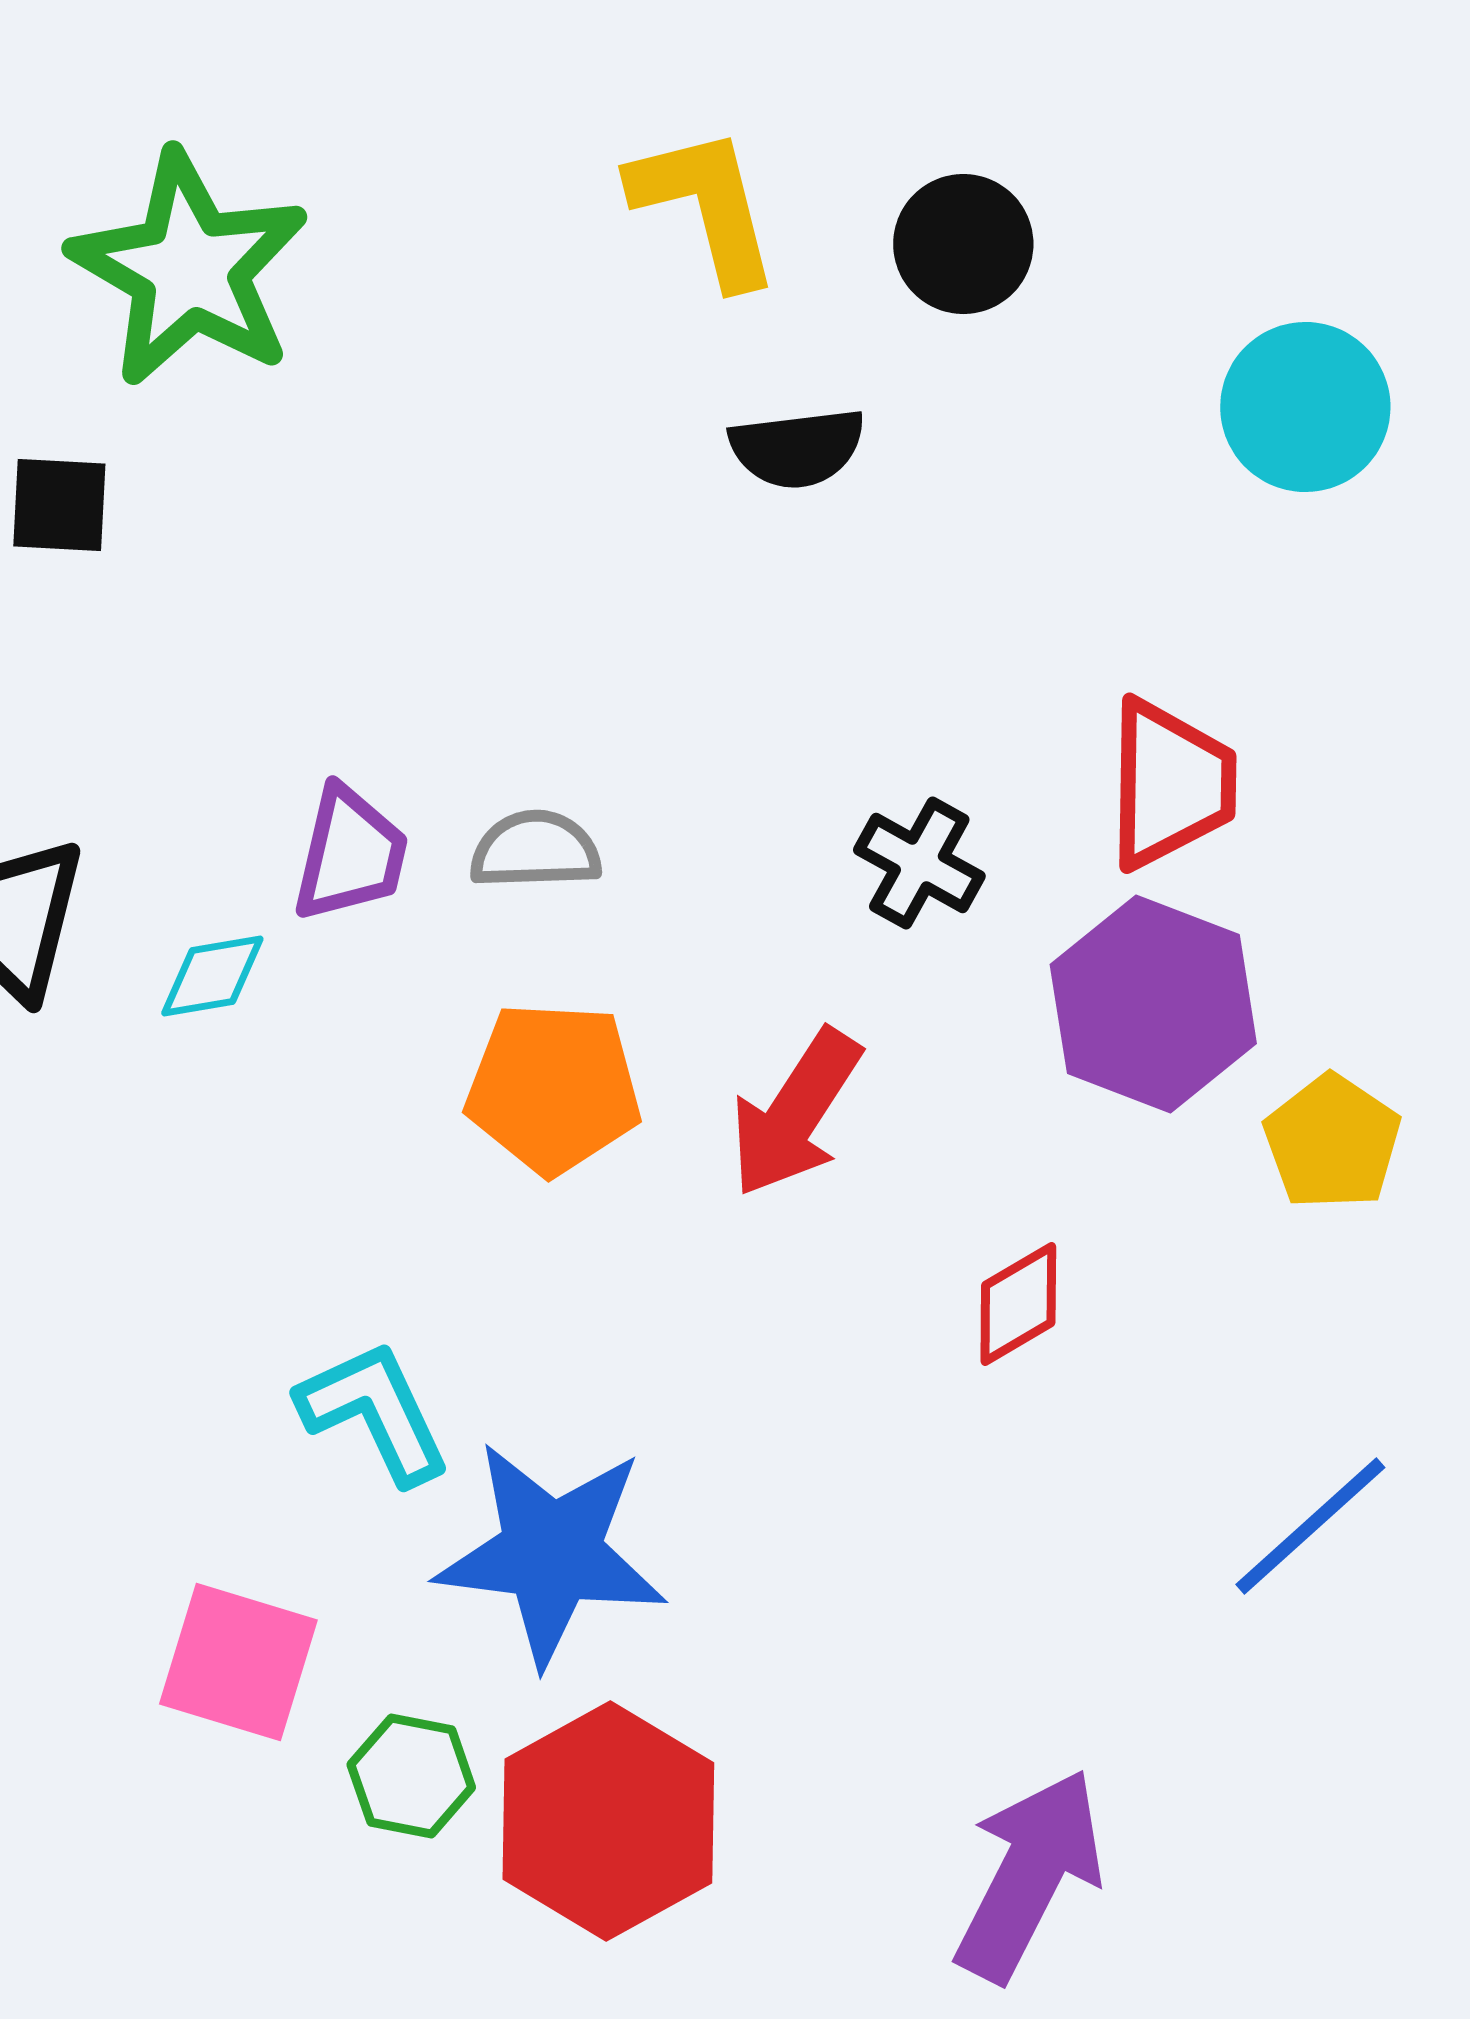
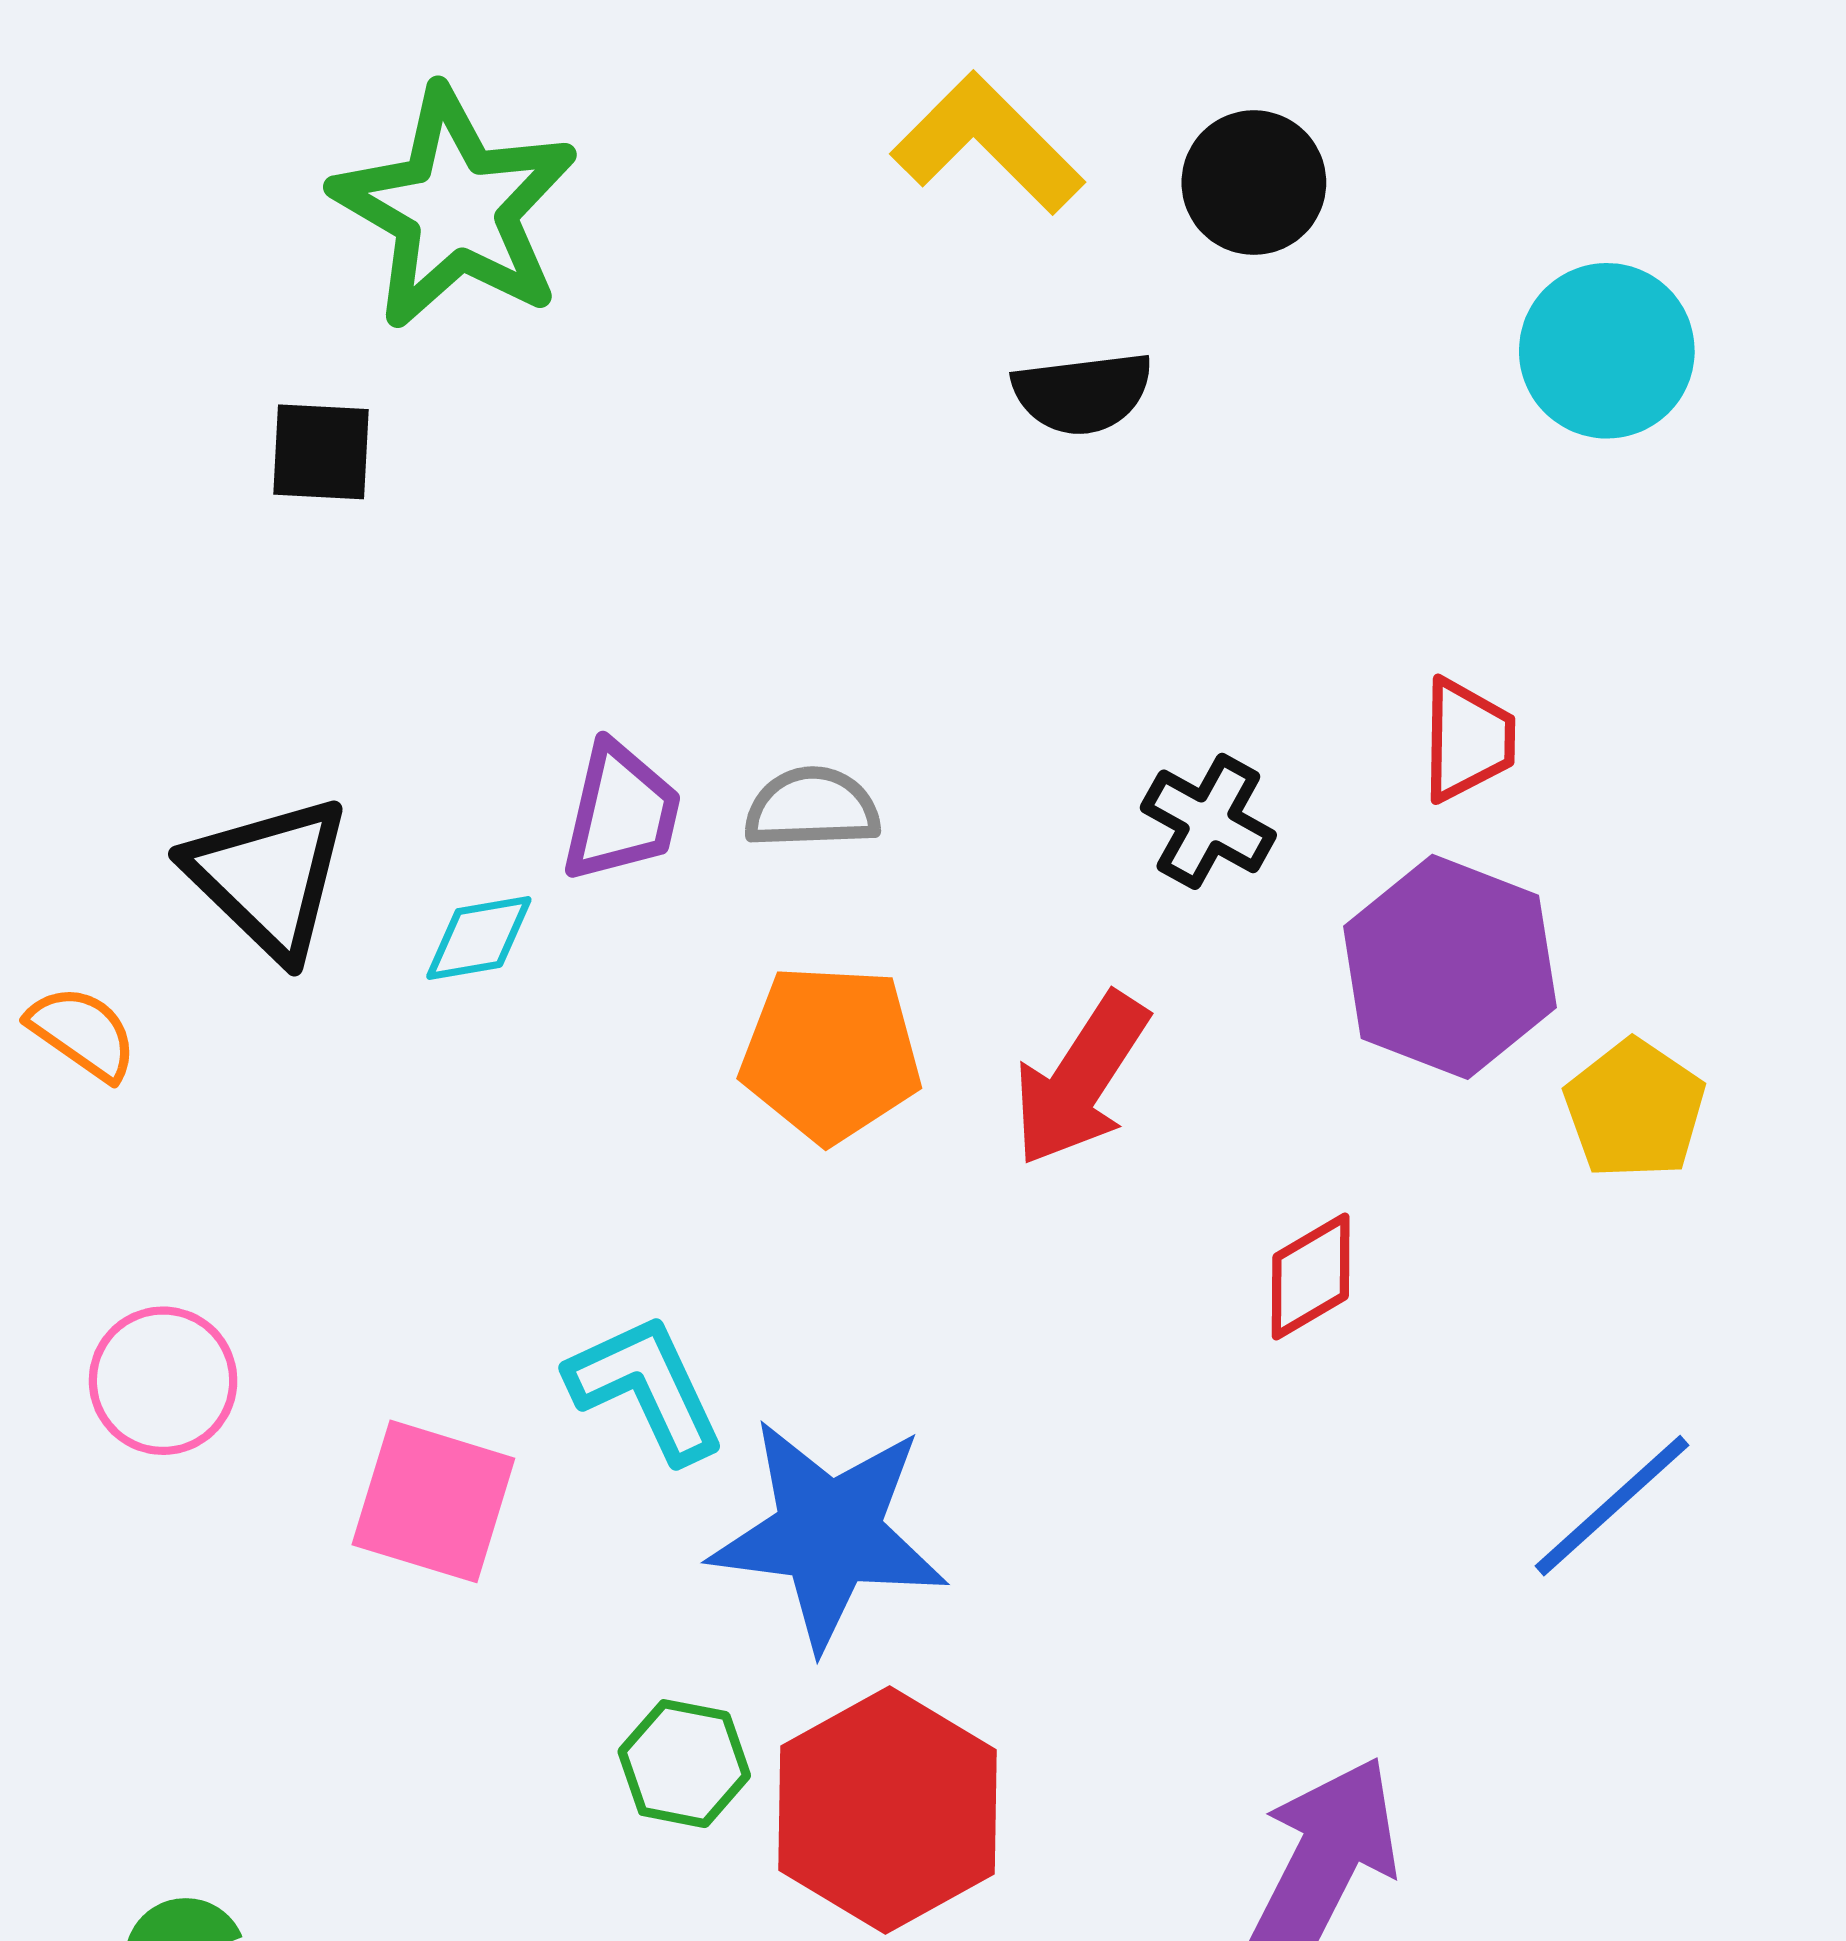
yellow L-shape: (705, 206) -> (988, 143), turned -31
red trapezoid: (1170, 784) -> (1468, 740), size x0.7
pink square: (238, 1662) -> (433, 1501), moved

